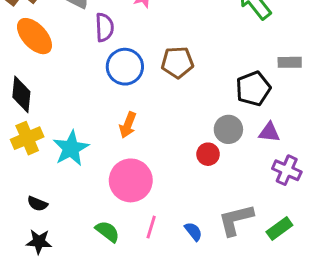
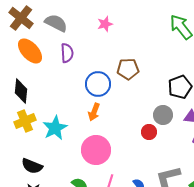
purple semicircle: (104, 27) -> (67, 53), moved
blue circle: (125, 67) -> (98, 84), moved
black semicircle: (37, 204) -> (32, 166), size x1.5

